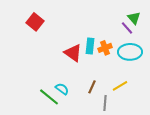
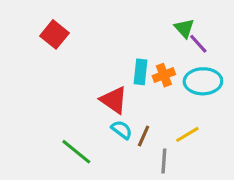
green triangle: (134, 18) -> (184, 28), moved
red triangle: (73, 53) -> (114, 100), moved
cyan semicircle: (62, 89) -> (122, 130), moved

